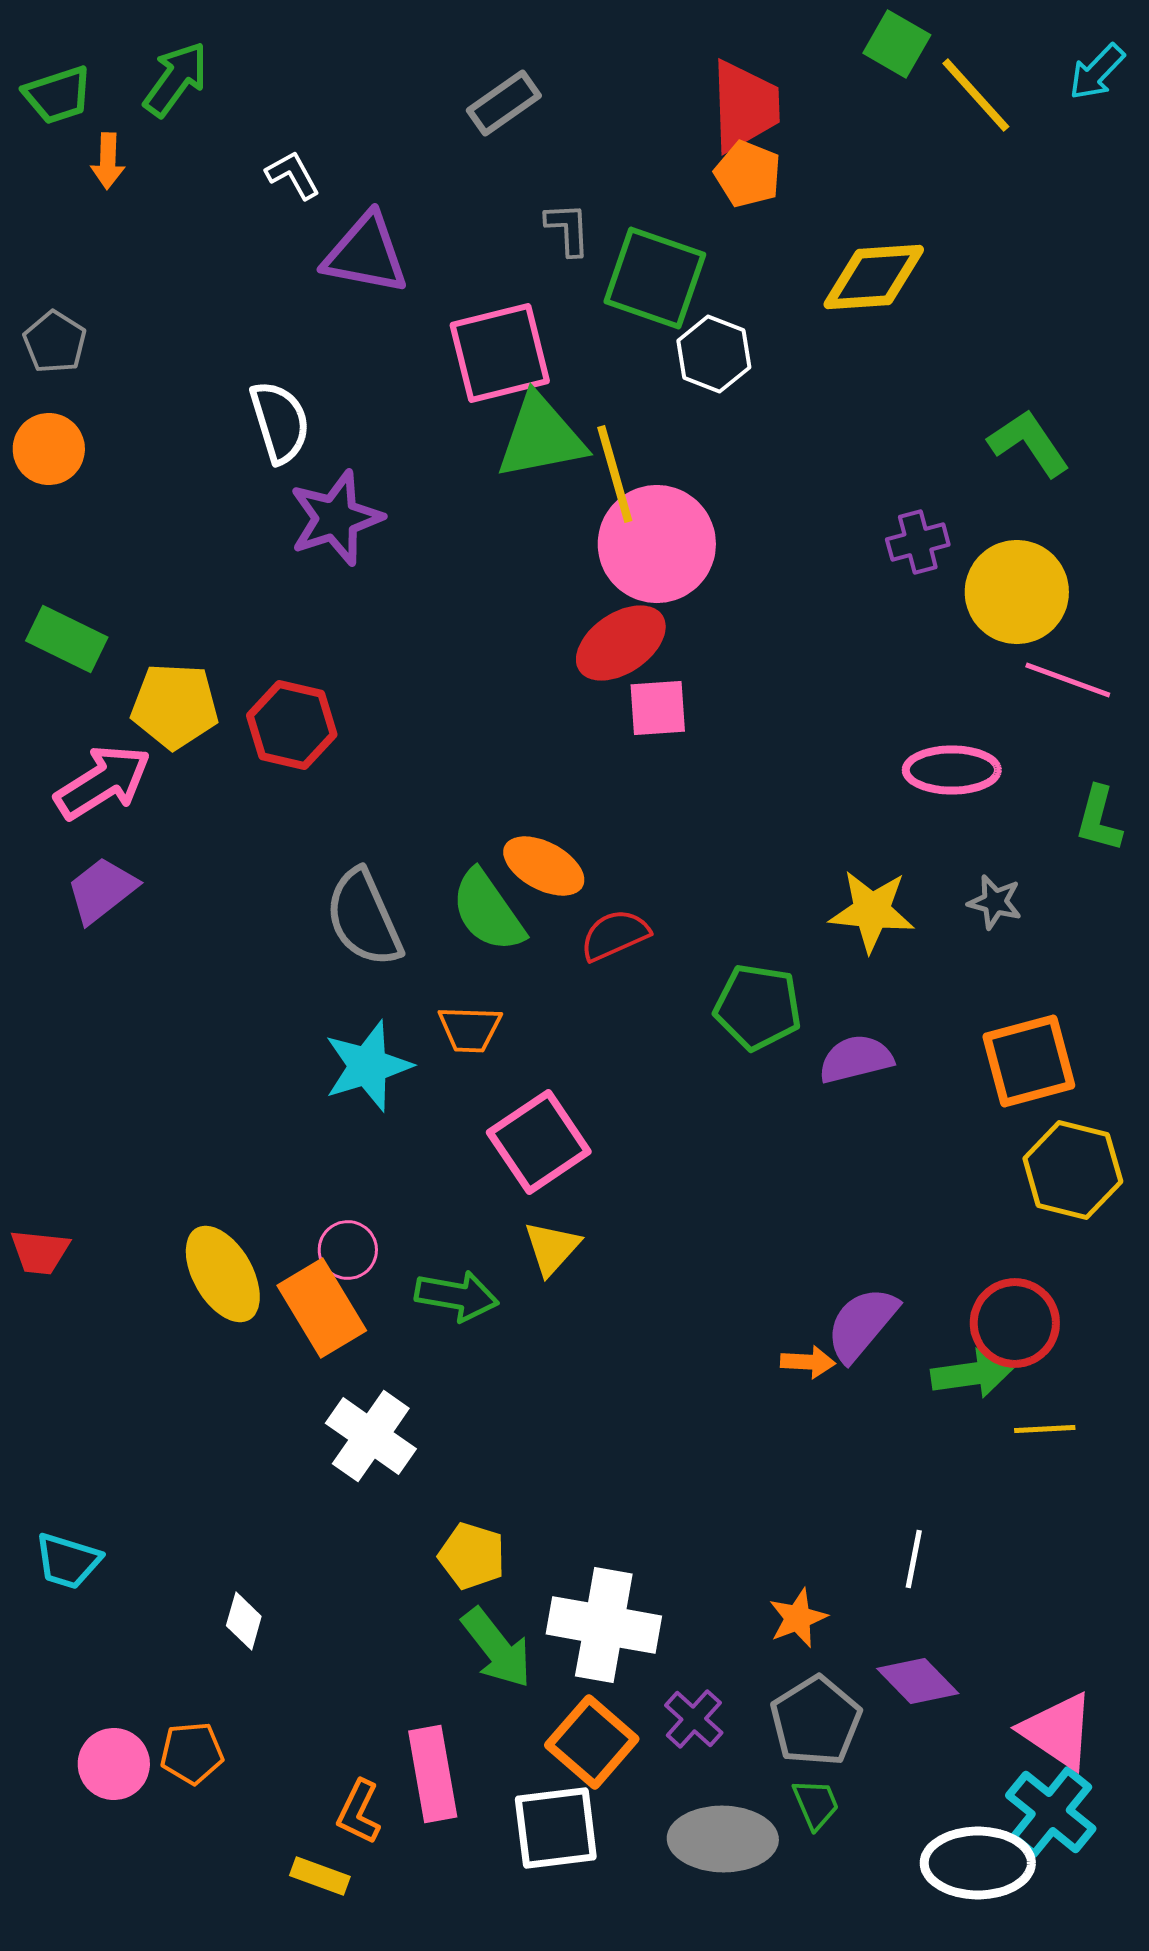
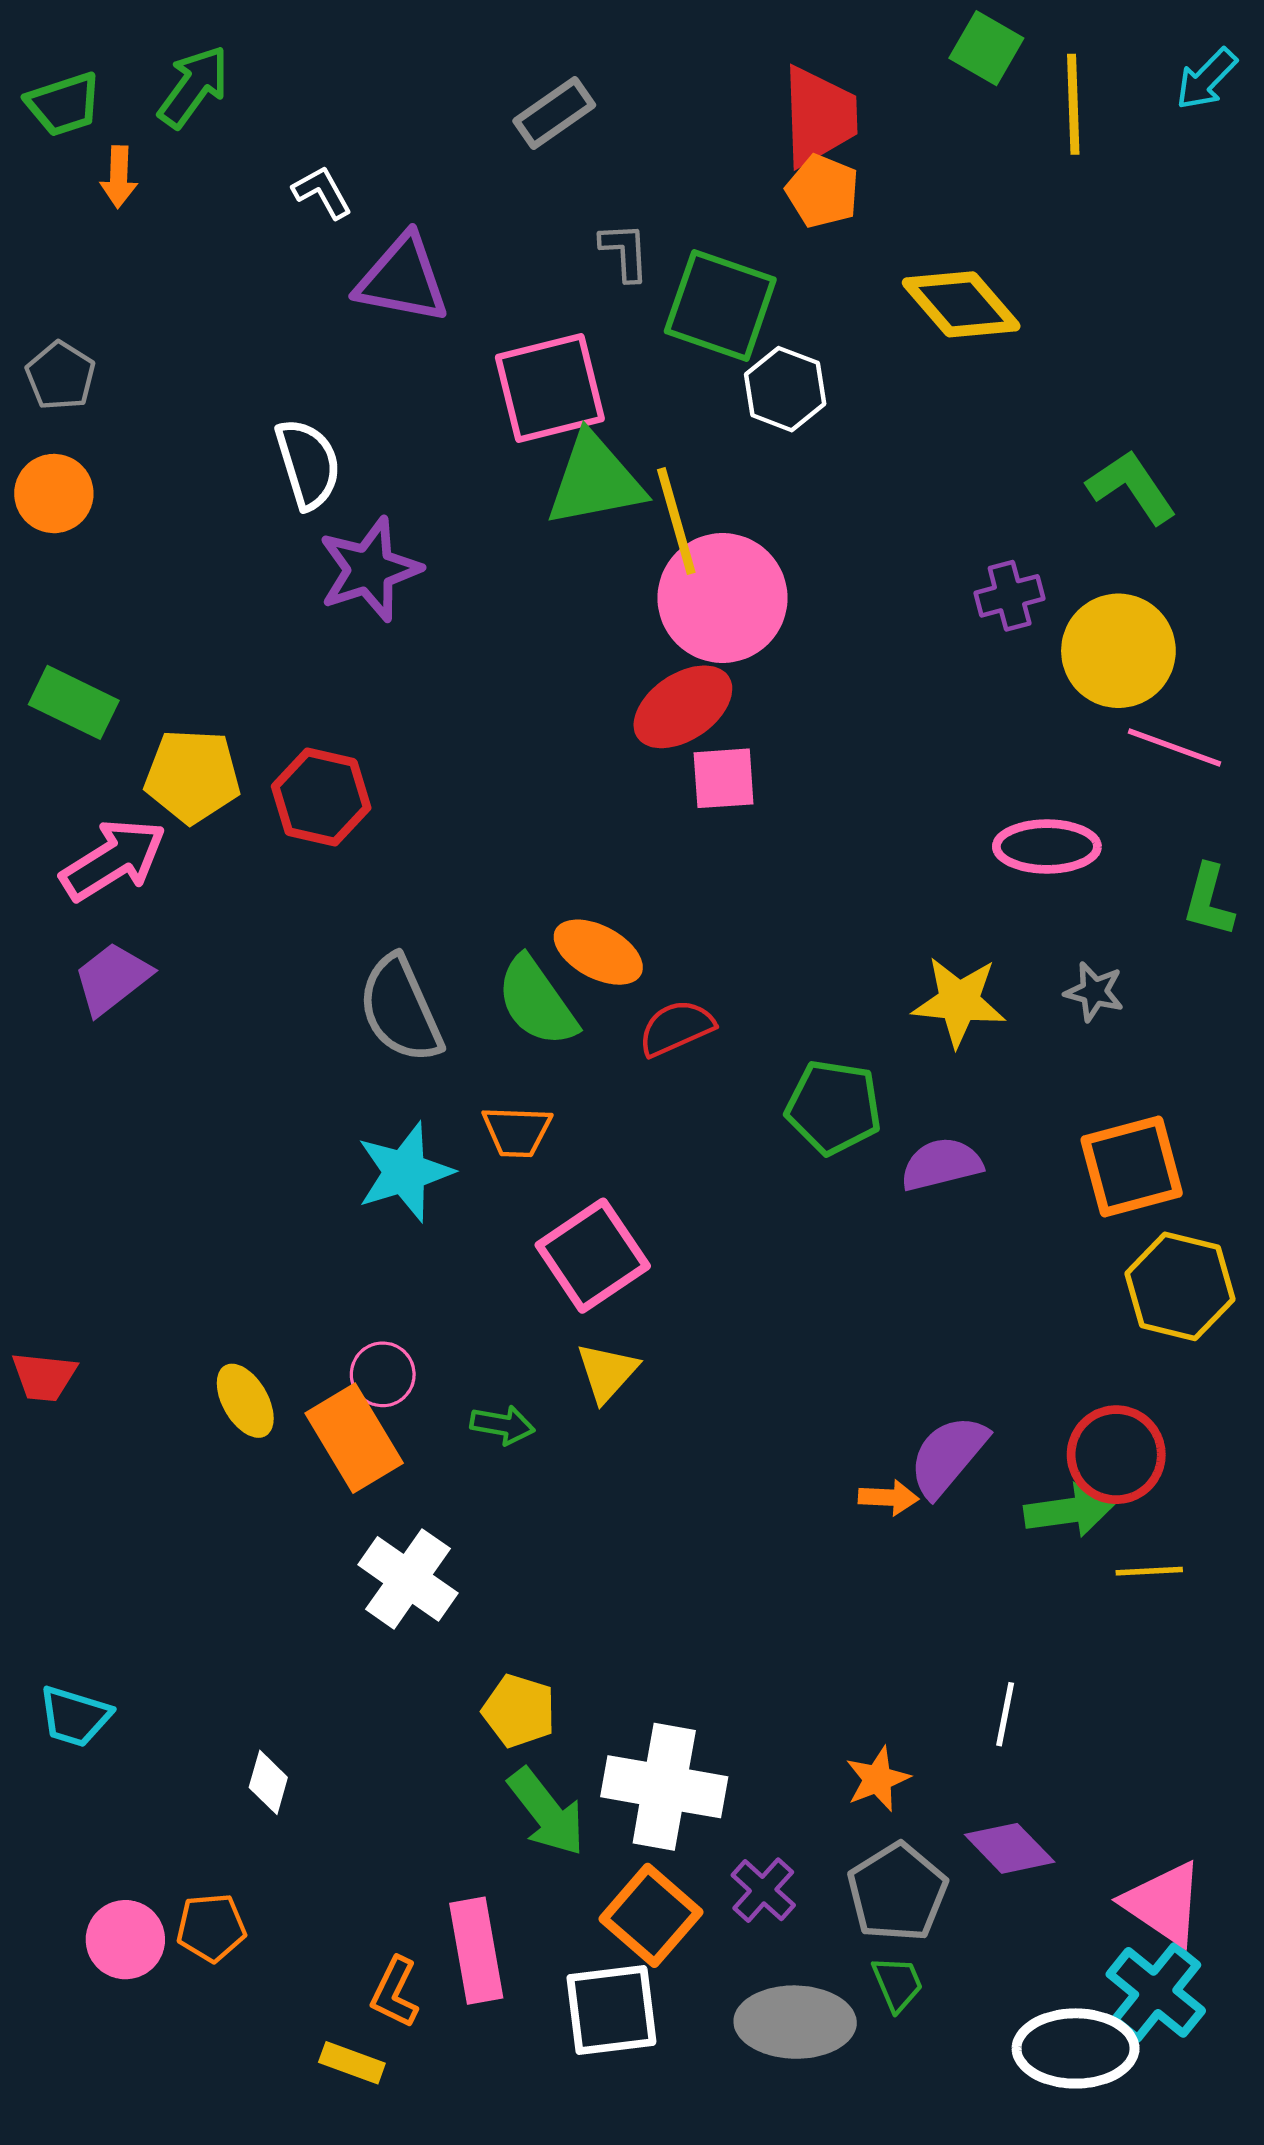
yellow line: (976, 95) -> (1073, 104), turned 40
yellow diamond: (874, 277) -> (961, 304), turned 53
yellow ellipse: (223, 1274) -> (245, 1401), size x0.7
green arrow: (457, 1296) -> (503, 1425), size x0.7

